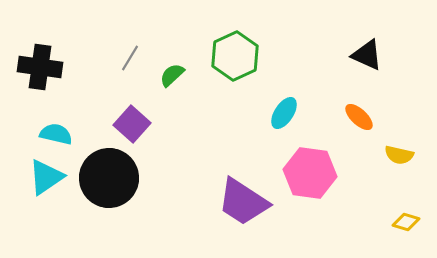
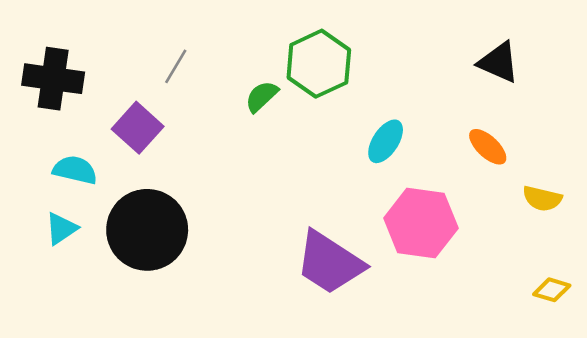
green semicircle: (172, 75) -> (262, 96), moved
purple square: (132, 124) -> (138, 128), moved
cyan triangle: (46, 177) -> (61, 229), size x0.7

